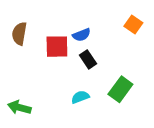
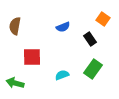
red square: (57, 47) -> (32, 57), moved
black rectangle: (88, 59) -> (90, 39), moved

